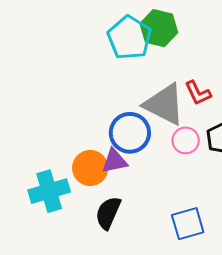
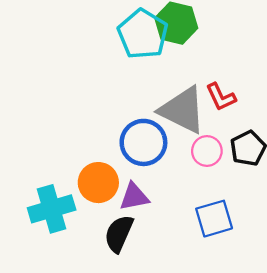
purple triangle: (115, 161) -> (134, 197), moved
blue square: (188, 224) -> (214, 219), moved

